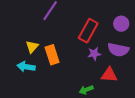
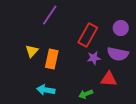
orange rectangle: (52, 55) -> (52, 59), turned 30
cyan arrow: (26, 67) -> (46, 90), moved

